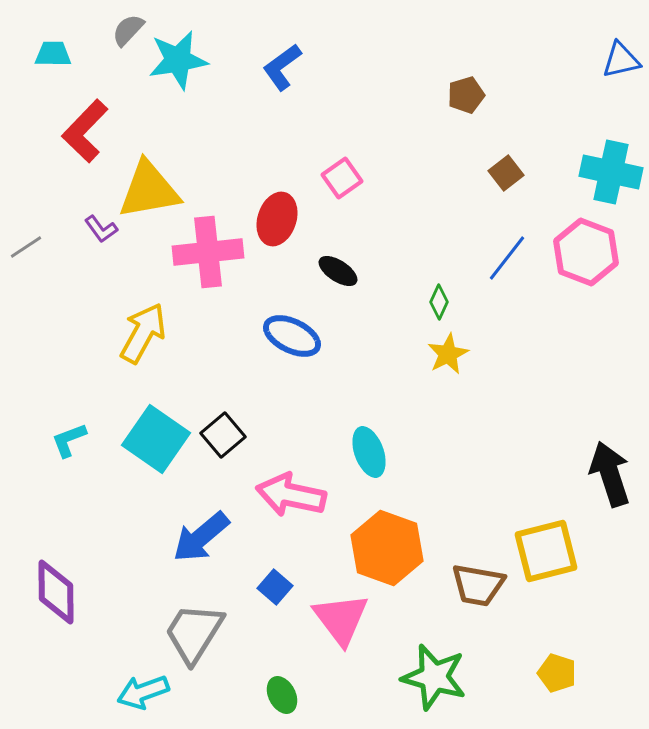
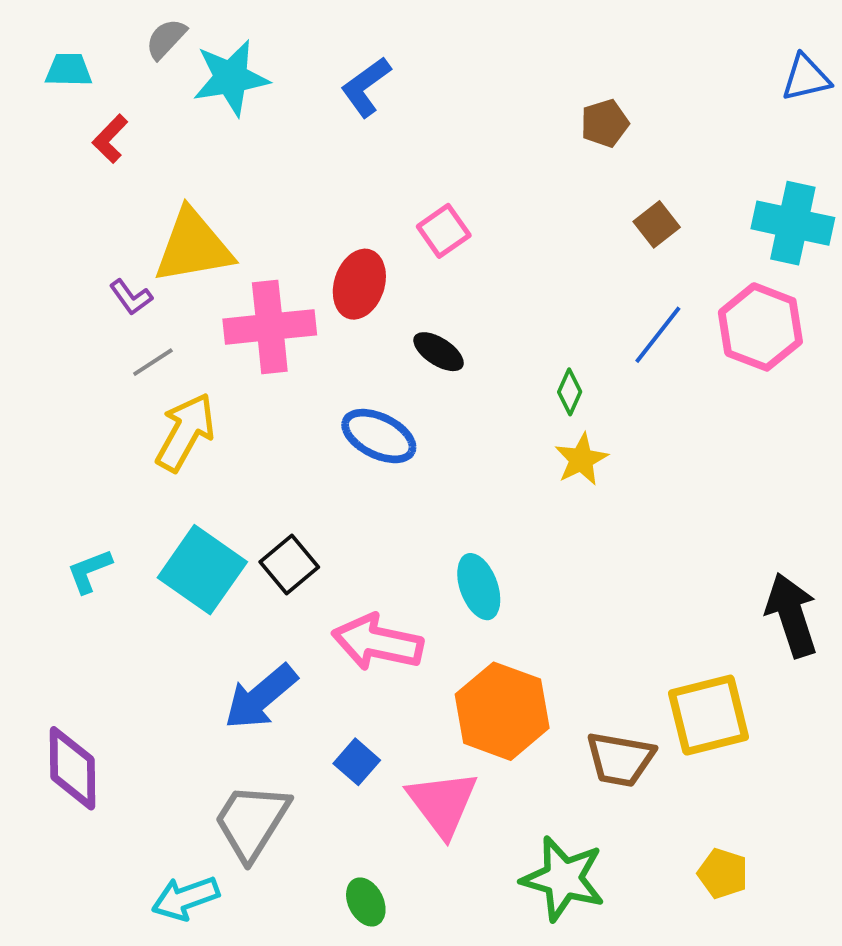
red L-shape: (85, 131) -> (110, 139), moved, size x0.6
gray line: (26, 247) -> (153, 362), moved

